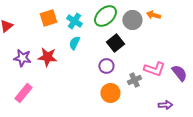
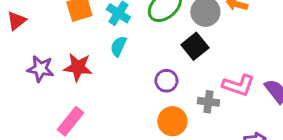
black square: (115, 43) -> (195, 46), moved
gray cross: (134, 80) -> (208, 102), turned 32
pink rectangle: (23, 93) -> (70, 121), moved

